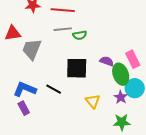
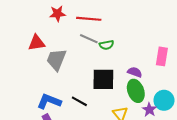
gray line: (63, 29) -> (89, 39), turned 30
pink rectangle: (133, 59) -> (162, 56), moved, turned 36
green ellipse: (121, 74) -> (136, 91), moved

